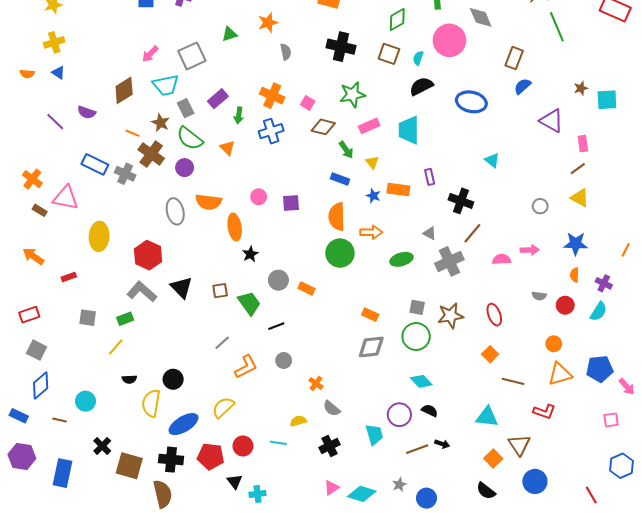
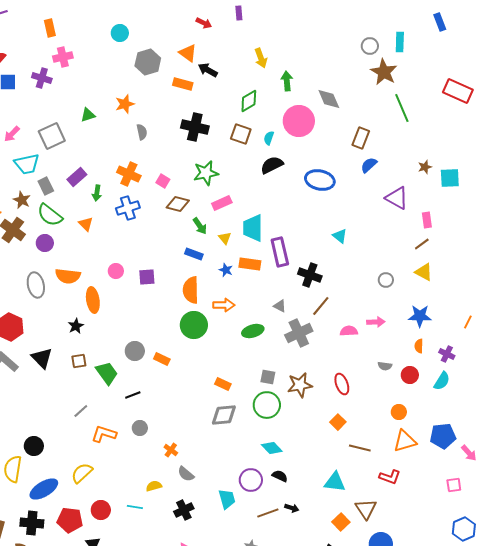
cyan trapezoid: (409, 130) -> (253, 228), moved
purple rectangle: (430, 177) -> (280, 252), size x1.8
black star: (250, 254) -> (76, 326), moved
orange L-shape: (246, 367) -> (104, 434), turned -135

